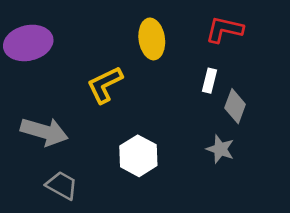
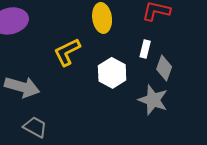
gray star: (220, 149) -> (153, 100), size x1.4
white hexagon: (138, 156) -> (112, 73), moved

